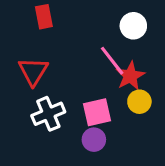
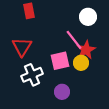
yellow circle: (139, 102) -> (81, 63), moved
pink square: (97, 112) -> (60, 61), moved

